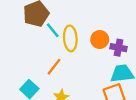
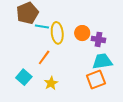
cyan line: (53, 30) -> (42, 26), turned -40

